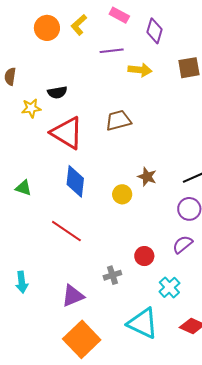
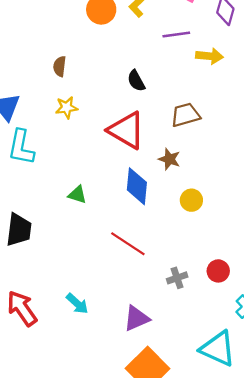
black semicircle: (57, 92) -> (136, 81), moved, turned 72
yellow star: (31, 108) -> (67, 107), moved
brown star: (147, 177) -> (169, 159), moved
gray cross: (112, 275) -> (177, 278), moved
cyan arrow: (22, 282) -> (77, 304), turned -40

